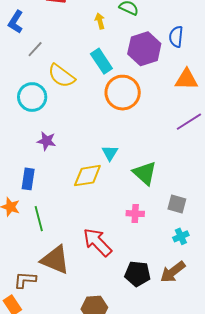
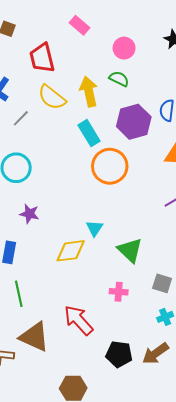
yellow arrow: (100, 21) -> (89, 92), size x1.8
yellow semicircle: (61, 76) -> (52, 97), moved

